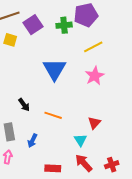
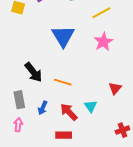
black arrow: (24, 105) -> (33, 72), size x1.5
red triangle: (94, 123) -> (115, 88), moved
red arrow: (84, 163) -> (69, 112), moved

